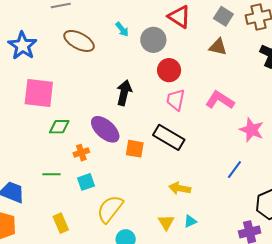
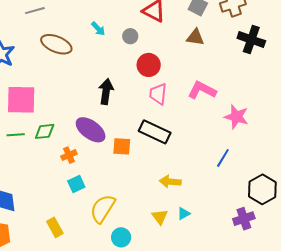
gray circle: (153, 40) -> (130, 36), size x0.6
green line: (51, 174) -> (16, 135), moved

